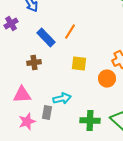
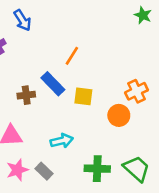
blue rectangle: (46, 38) -> (53, 84), moved
gray rectangle: (47, 113) -> (44, 171), moved, turned -56

